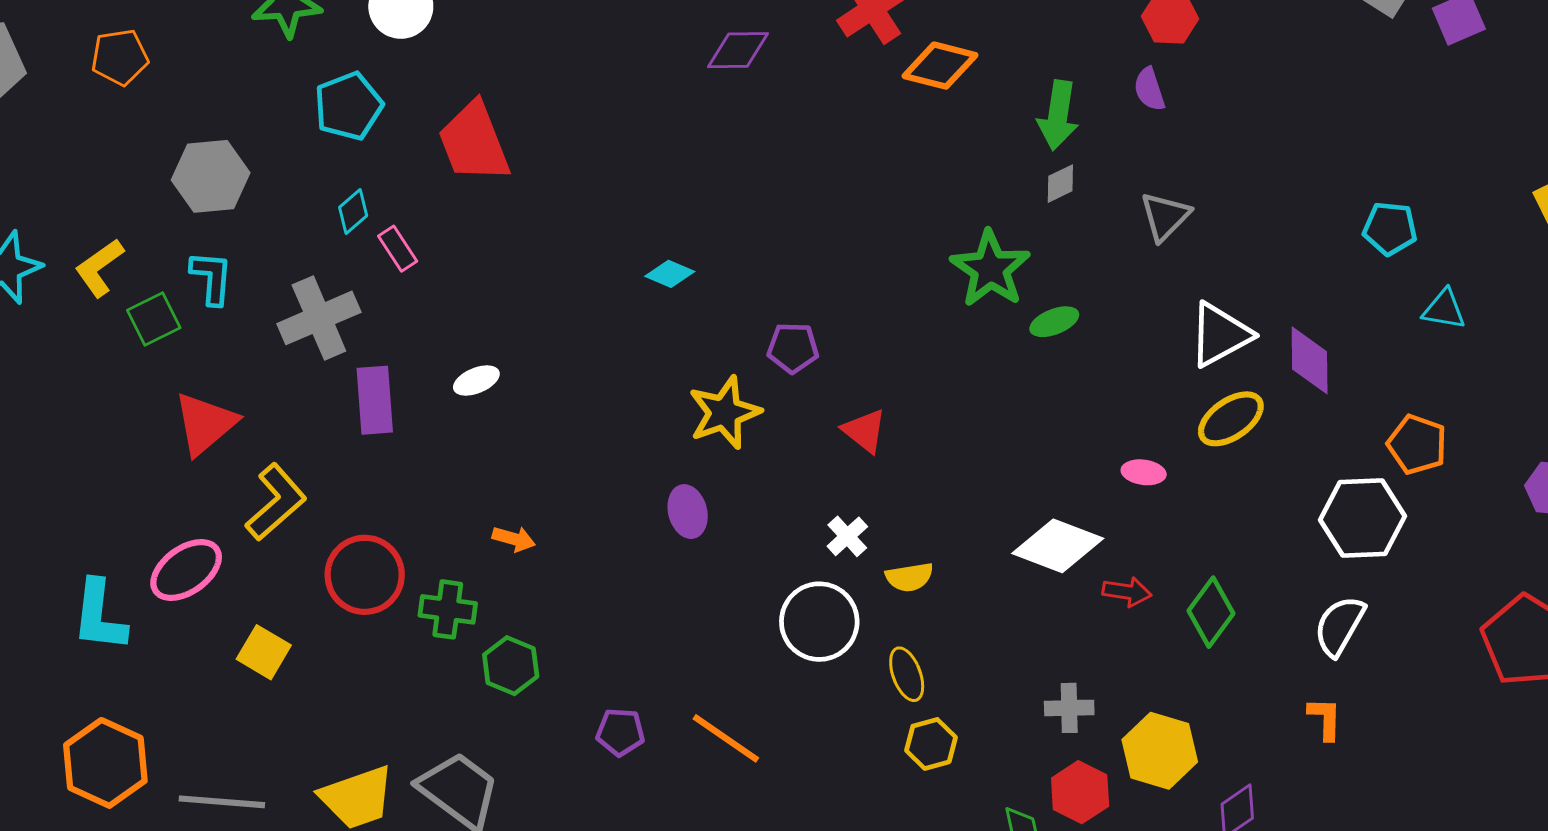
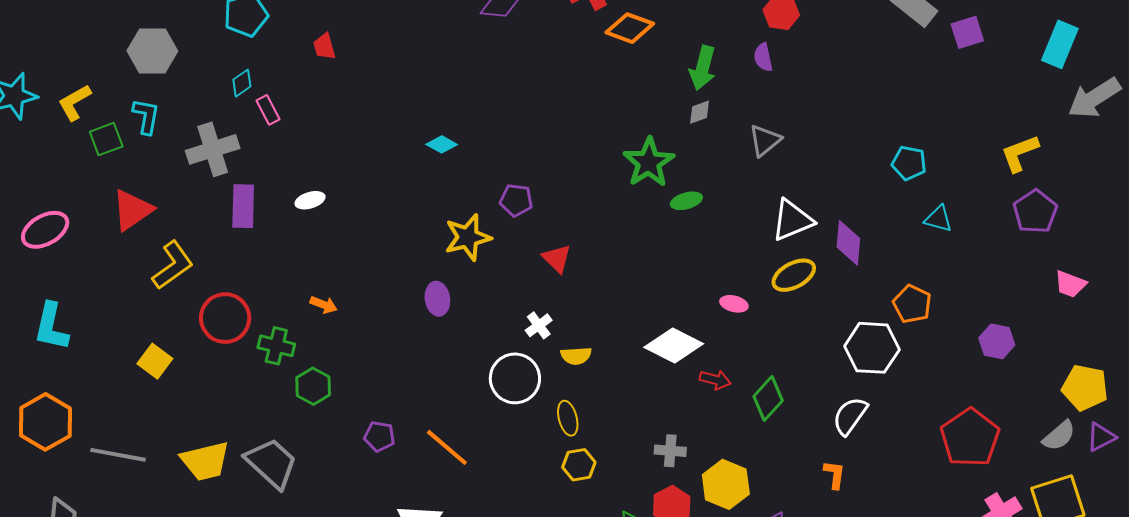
red trapezoid: (474, 142) -> (324, 46), size x0.5
pink ellipse: (186, 570) -> (45, 230), moved

